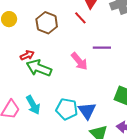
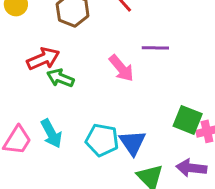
red arrow: (27, 55) -> (43, 59), size x1.5
green arrow: (39, 68) -> (60, 78), size x0.7

